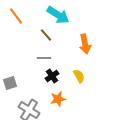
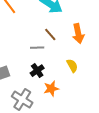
brown line: (46, 35) -> (50, 35), moved
black cross: (52, 76) -> (37, 71), moved

